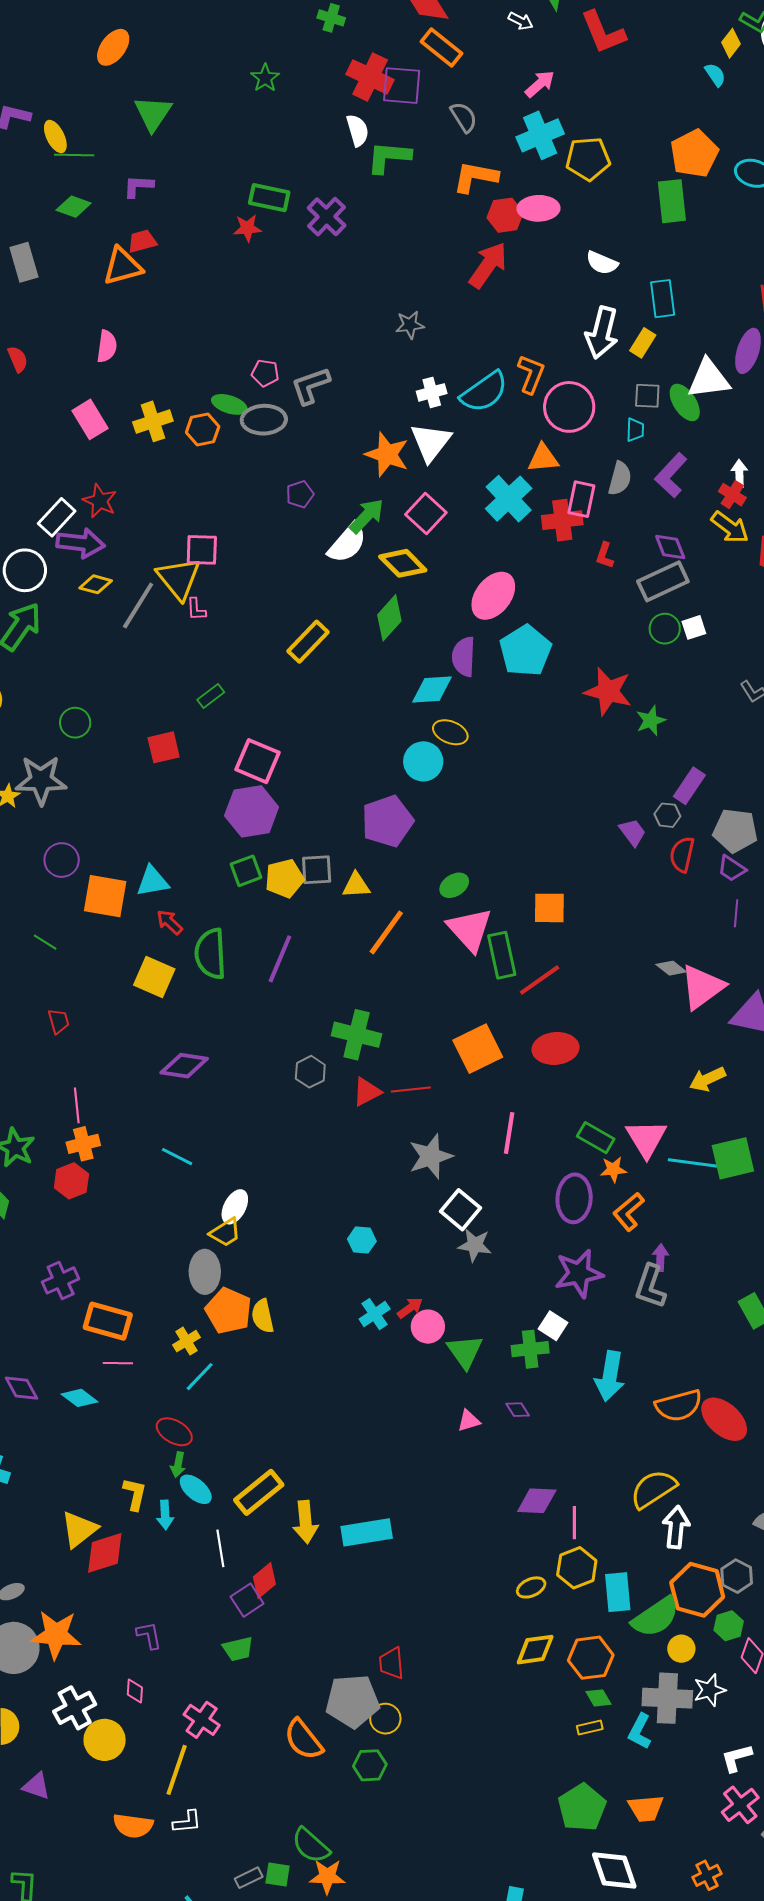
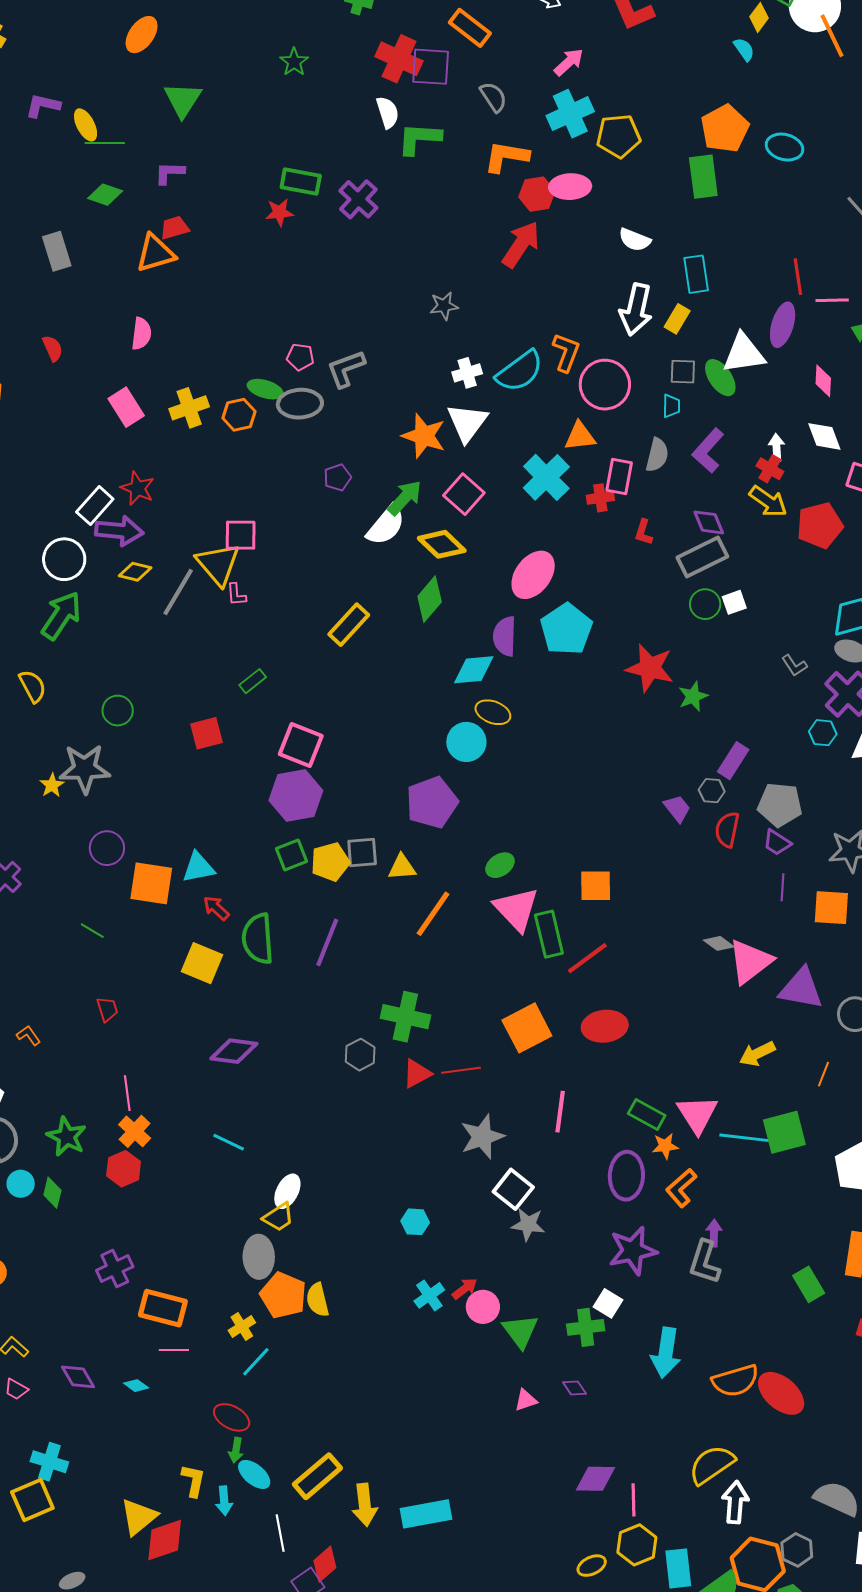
red cross: (562, 520) -> (600, 498), size x0.7
orange cross: (83, 1144) -> (135, 1131), turned -32
cyan diamond: (79, 1398) -> (136, 1386), size x0.7

